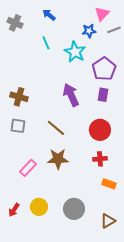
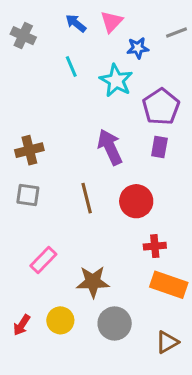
pink triangle: (102, 14) -> (111, 22), moved
gray line: (114, 30) -> (176, 33), moved
brown cross: (19, 97) -> (29, 150), turned -30
brown line: (56, 128) -> (87, 198), turned 36
red circle: (100, 130) -> (136, 201), moved
brown star: (58, 159) -> (93, 282), moved
orange rectangle: (109, 184) -> (169, 285), size x1.6

